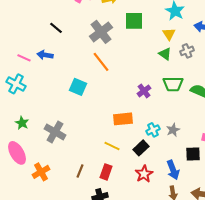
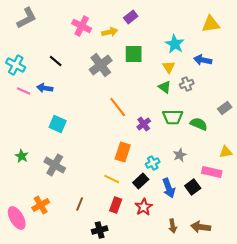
orange line: (101, 62) -> (118, 107), moved
cyan cross: (16, 84) -> (16, 65), moved
cyan square: (78, 87) -> (58, 124), moved
orange rectangle: (123, 119) -> (123, 152), turned -66
gray star: (173, 130) -> (180, 155), moved
pink ellipse: (17, 153) -> (17, 218), moved
black square: (193, 154) -> (193, 187), turned -35
blue arrow: (173, 170) -> (169, 188), moved
red rectangle: (106, 172) -> (116, 205), moved

